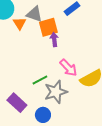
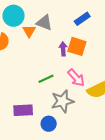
orange square: (48, 27) -> (77, 46), moved, turned 30
green line: (40, 80) -> (46, 79), moved
purple rectangle: (17, 103) -> (23, 110), turned -48

